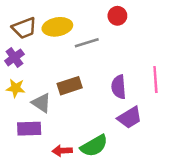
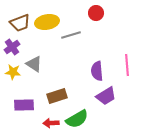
brown rectangle: (70, 86) -> (57, 96), moved
gray triangle: (41, 103) -> (34, 64), moved

